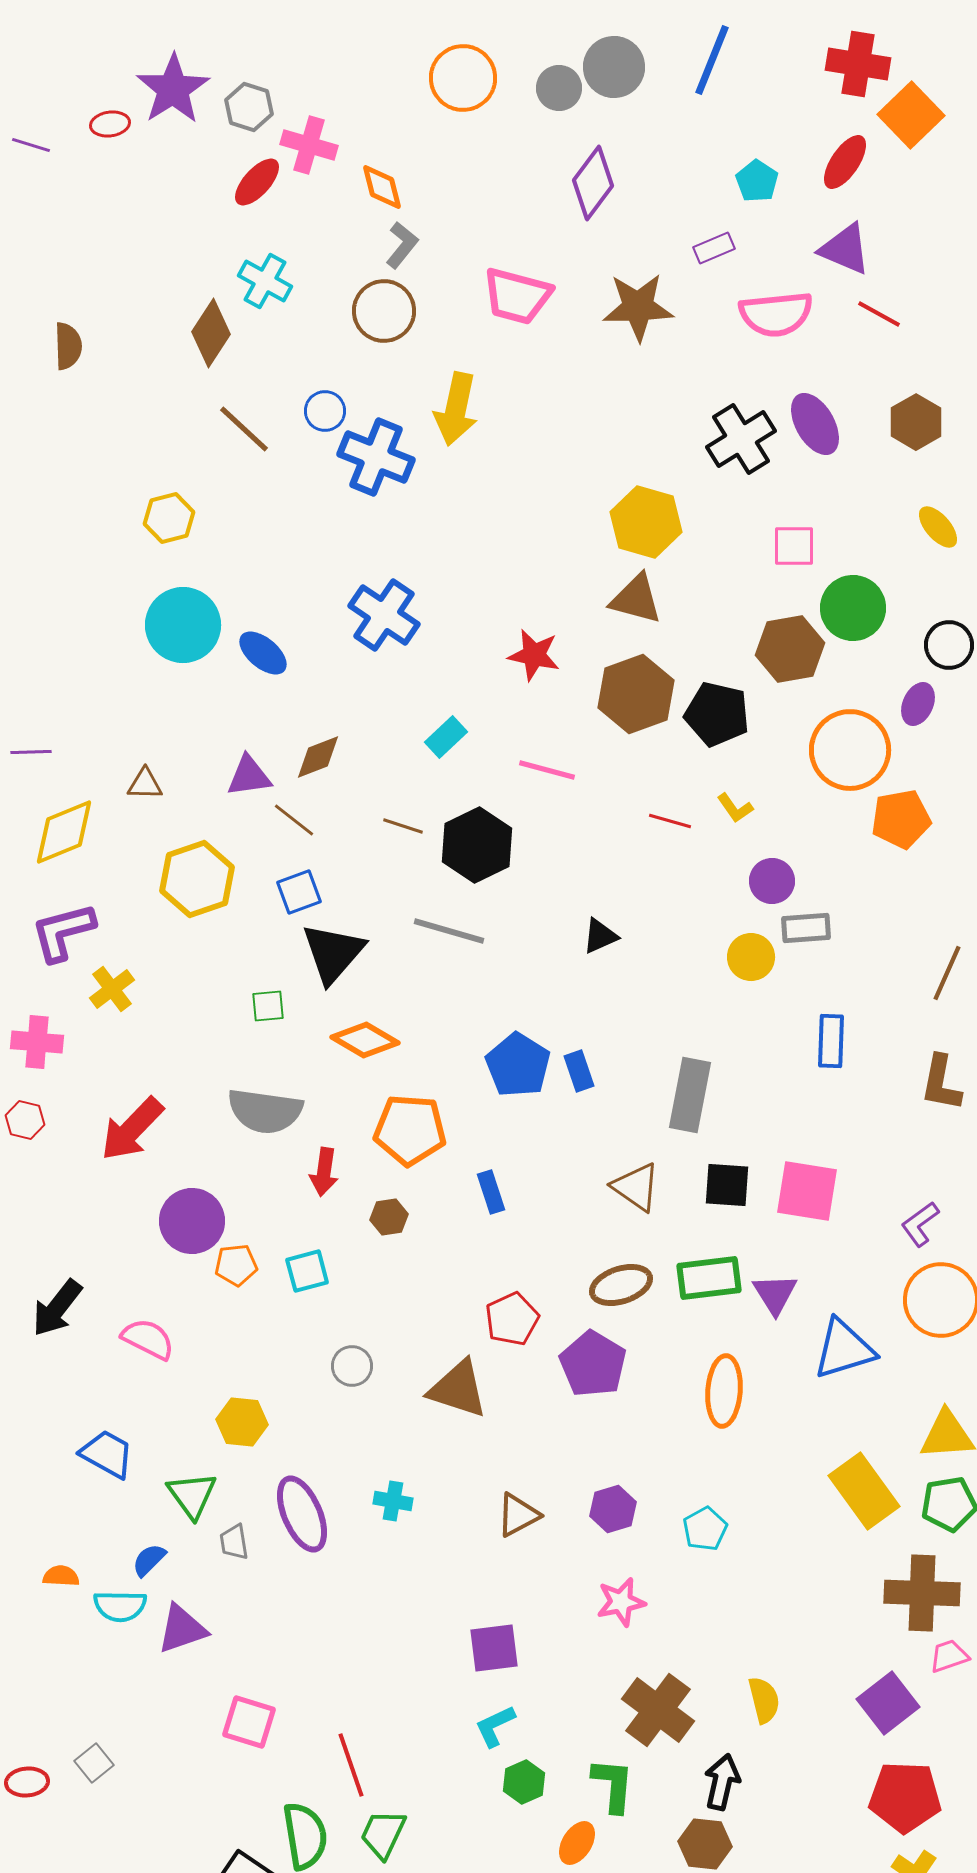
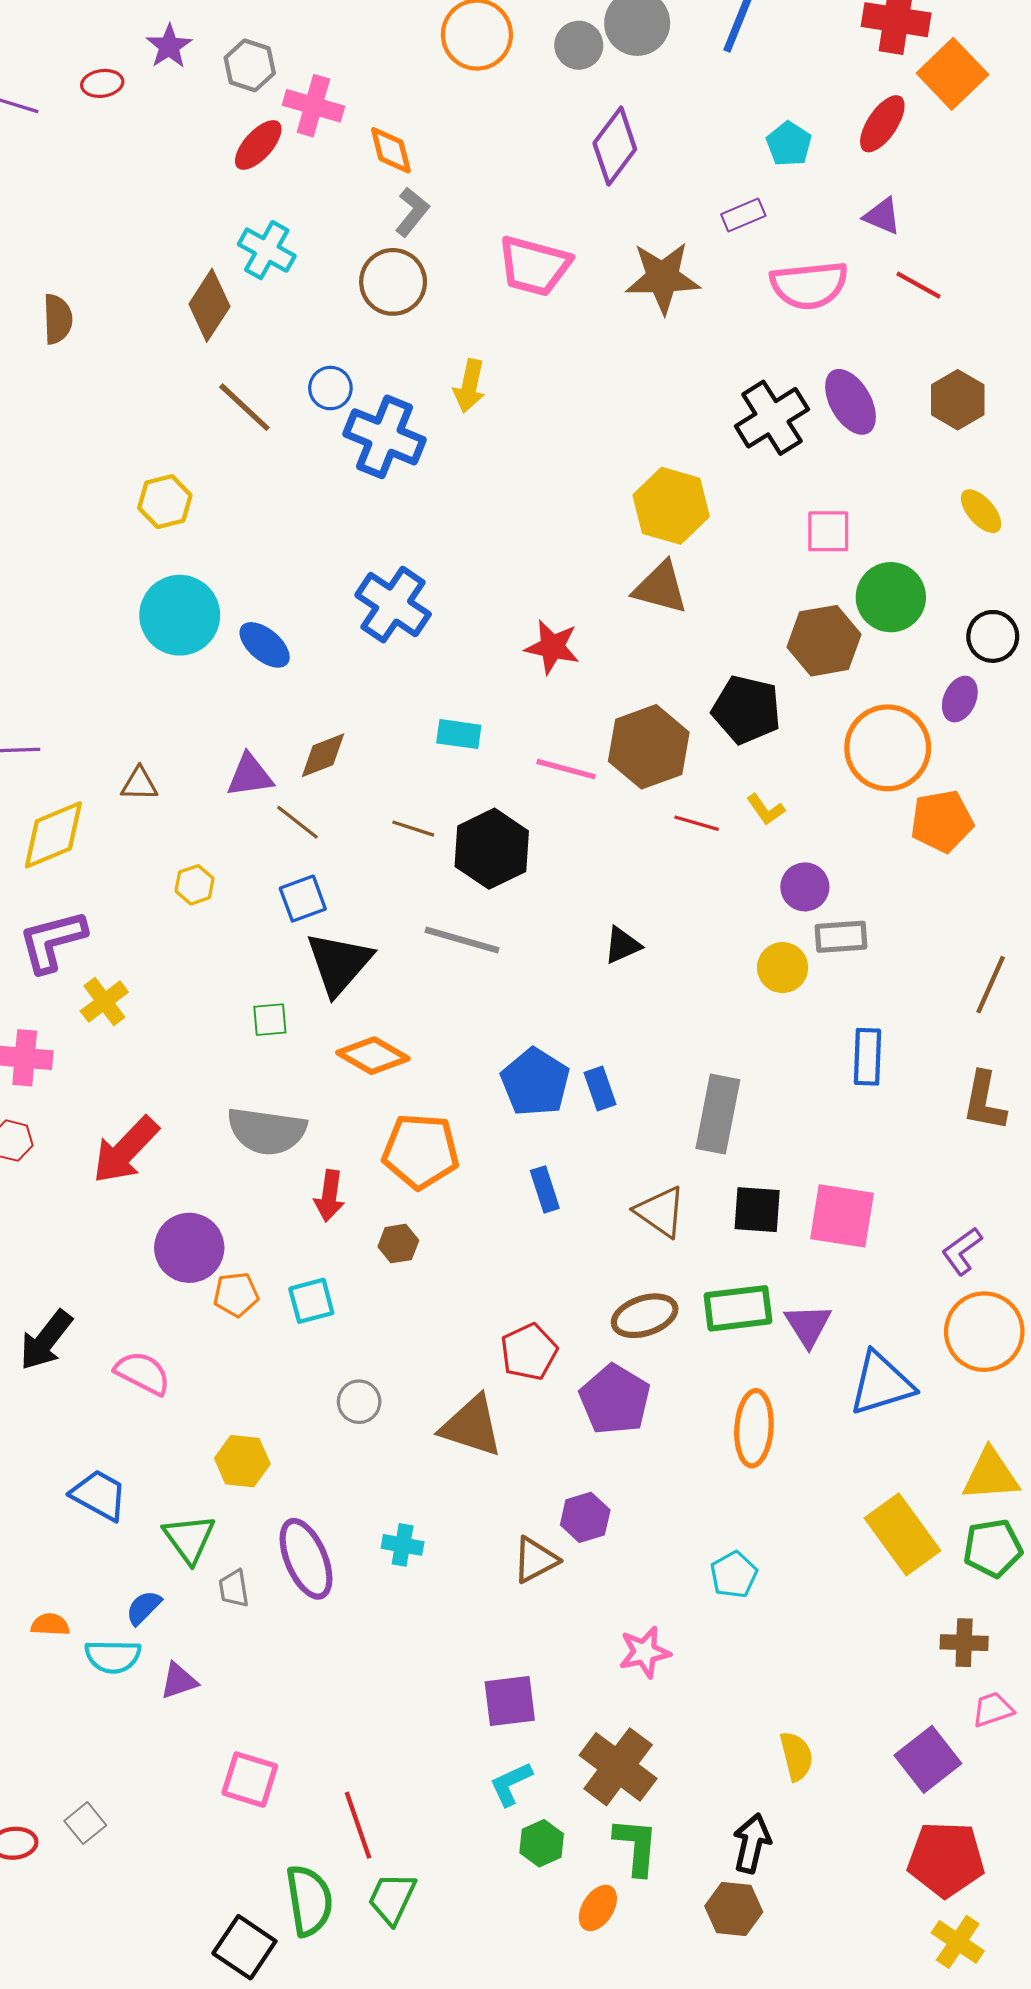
purple star: (173, 89) -> (169, 46), size x0.6
purple triangle: (845, 249) -> (882, 216), size x0.7
yellow arrow: (456, 409) -> (469, 386), size x0.7
brown hexagon: (636, 694) -> (649, 747), moved
cyan rectangle: (446, 737) -> (459, 734), turned 51
yellow hexagon: (197, 879) -> (195, 885), size x0.5
blue rectangle: (491, 1192) -> (545, 1189), moved
purple hexagon: (613, 1509) -> (585, 1517), moved
brown cross: (922, 1593) -> (964, 1643), size x0.6
purple triangle: (182, 1629) -> (179, 1681), size x0.7
brown cross: (658, 1710) -> (618, 1767), moved

